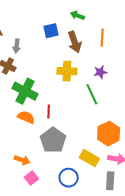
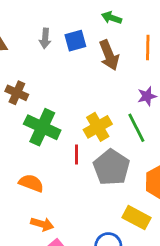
gray arrow: (17, 46) -> (45, 38), moved
yellow cross: (67, 71) -> (98, 127), moved, turned -30
orange semicircle: (26, 117) -> (31, 183), moved
gray pentagon: (53, 140) -> (111, 167), moved

